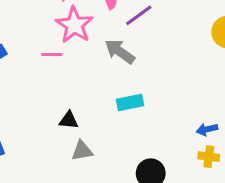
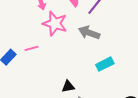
pink line: (52, 55) -> (32, 48), moved

